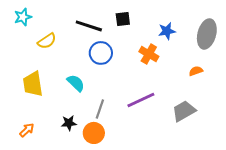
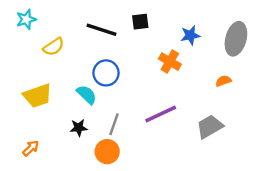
blue circle: (101, 53) -> (106, 73), moved
yellow trapezoid: (33, 84) -> (38, 96), turned -100
black star: (69, 123) -> (79, 128), moved

